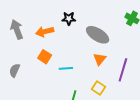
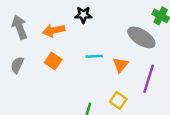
gray ellipse: (98, 35) -> (141, 37), moved
cyan line: (66, 68) -> (94, 56), moved
gray semicircle: (15, 70) -> (17, 65), moved

